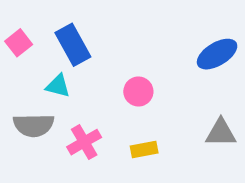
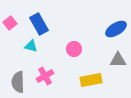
gray semicircle: (34, 125) -> (18, 82), moved, turned 90
gray triangle: (221, 133) -> (118, 60), moved
yellow rectangle: (144, 150) -> (91, 80), moved, size x1.5

